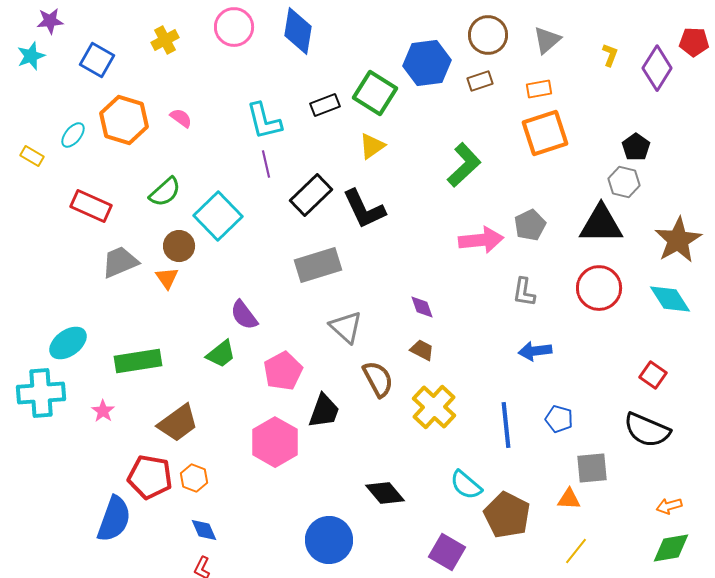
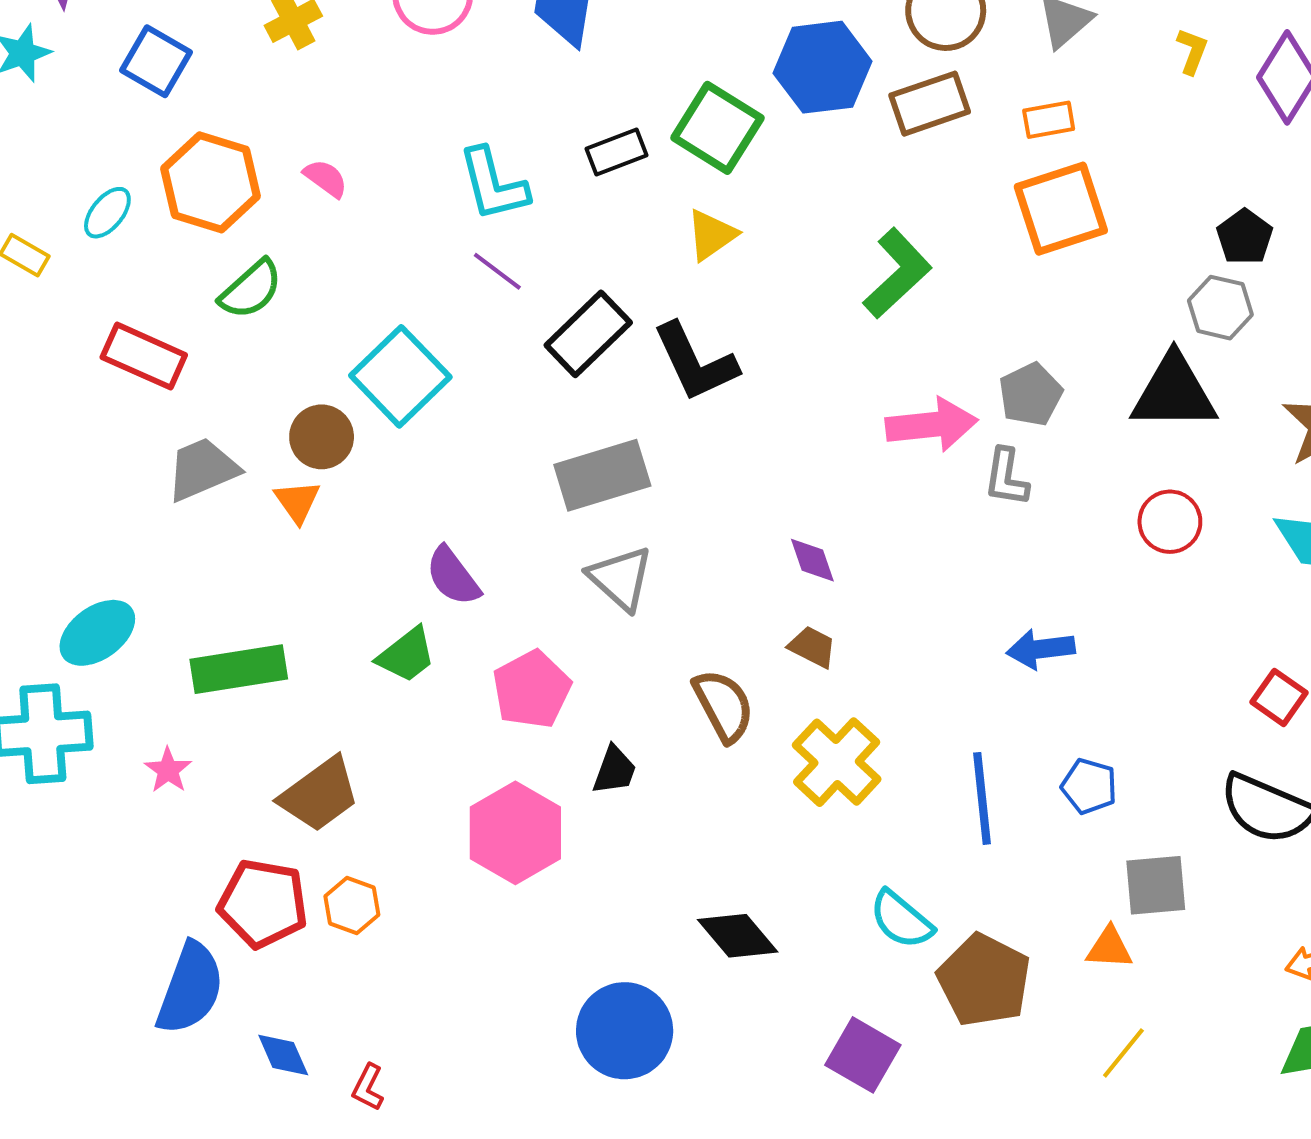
brown rectangle: (480, 81) -> (930, 104), size x1.5
purple line: (266, 164) -> (497, 271), turned -40
green semicircle: (165, 192) -> (251, 289), moved
red circle: (599, 288) -> (1170, 522), size x0.7
gray L-shape: (524, 292) -> (1006, 477), moved
gray triangle: (346, 327) -> (621, 578), moved
black trapezoid: (324, 411) -> (614, 770), size x0.7
blue diamond: (204, 530) -> (283, 1055), moved

